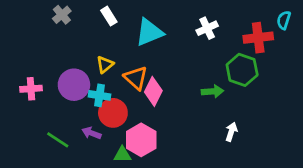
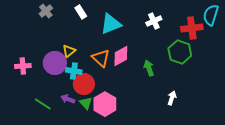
cyan semicircle: (284, 20) -> (211, 15), size x1.5
yellow triangle: (105, 65) -> (69, 51), moved
pink diamond: (153, 91) -> (121, 56), moved, turned 35
green arrow: (212, 91) -> (149, 68), moved, turned -105
green triangle: (122, 155) -> (86, 103), moved, turned 48

